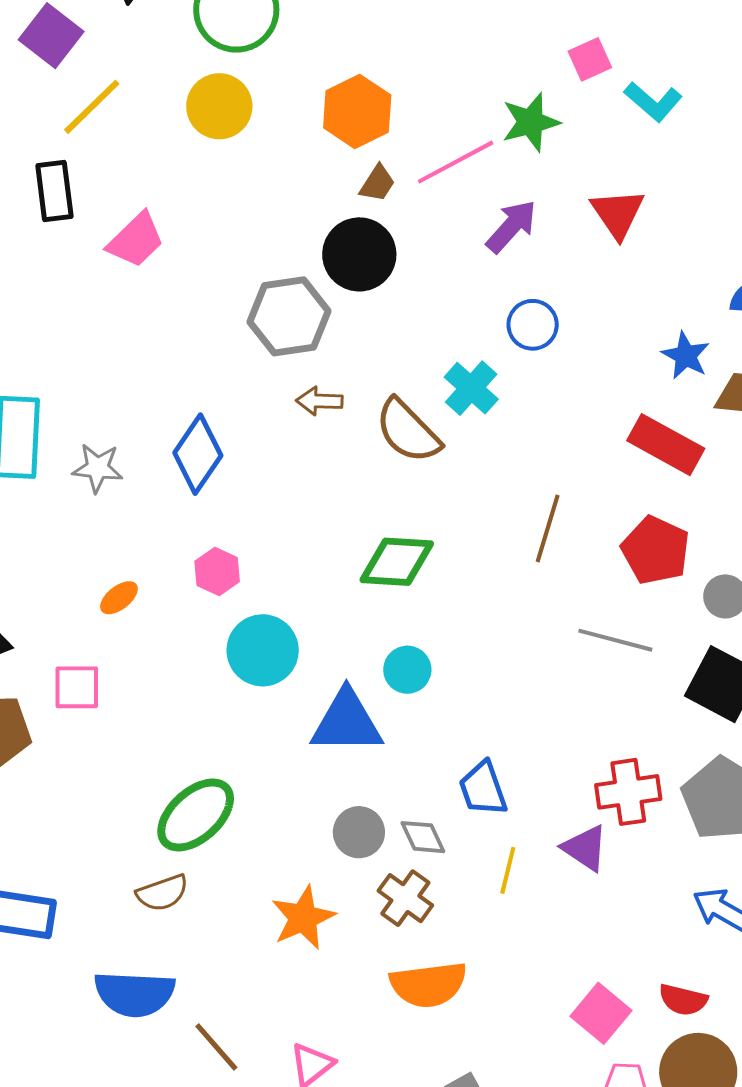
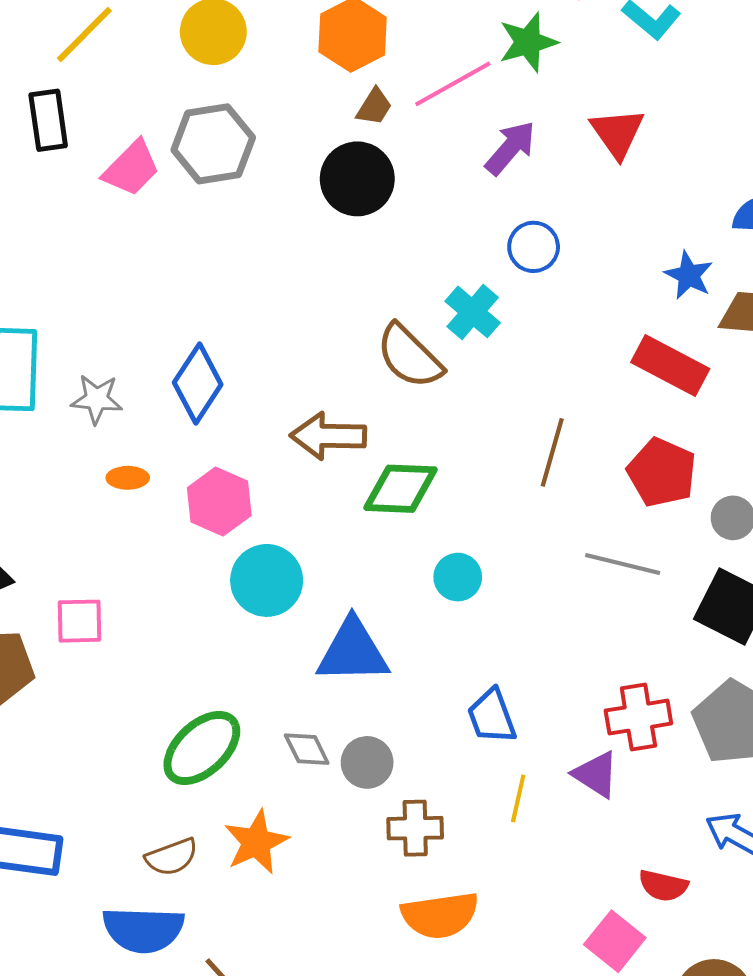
gray hexagon: (289, 316) -> (213, 144), moved
brown arrow: (319, 401) -> (328, 436), moved, size x1.6
pink hexagon: (217, 571) -> (219, 502), size x1.4
orange ellipse: (119, 598) -> (128, 478), moved, turned 39
cyan circle: (407, 670) -> (458, 577), moved
gray diamond: (423, 837) -> (307, 749), moved
brown semicircle: (162, 893) -> (172, 857), moved
brown cross: (405, 898) -> (415, 828), turned -36
orange star: (303, 918) -> (256, 842), moved
red semicircle: (683, 1000) -> (663, 886), moved

